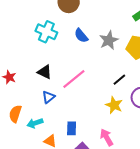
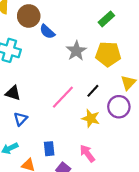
blue semicircle: (81, 36) -> (47, 32), moved
pink line: (74, 79) -> (63, 97), moved

